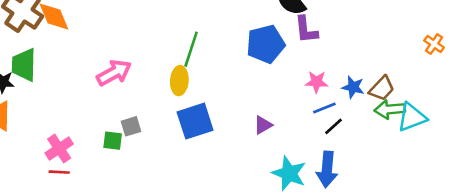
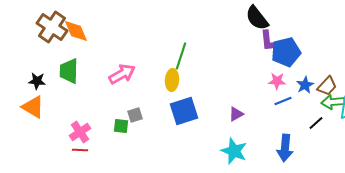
blue pentagon: (266, 44) -> (286, 52), moved
green trapezoid: (24, 65) -> (69, 71), moved
blue star: (353, 87) -> (305, 85), turned 30
black line: (334, 126) -> (316, 123), moved
cyan star: (289, 173) -> (234, 151), moved

